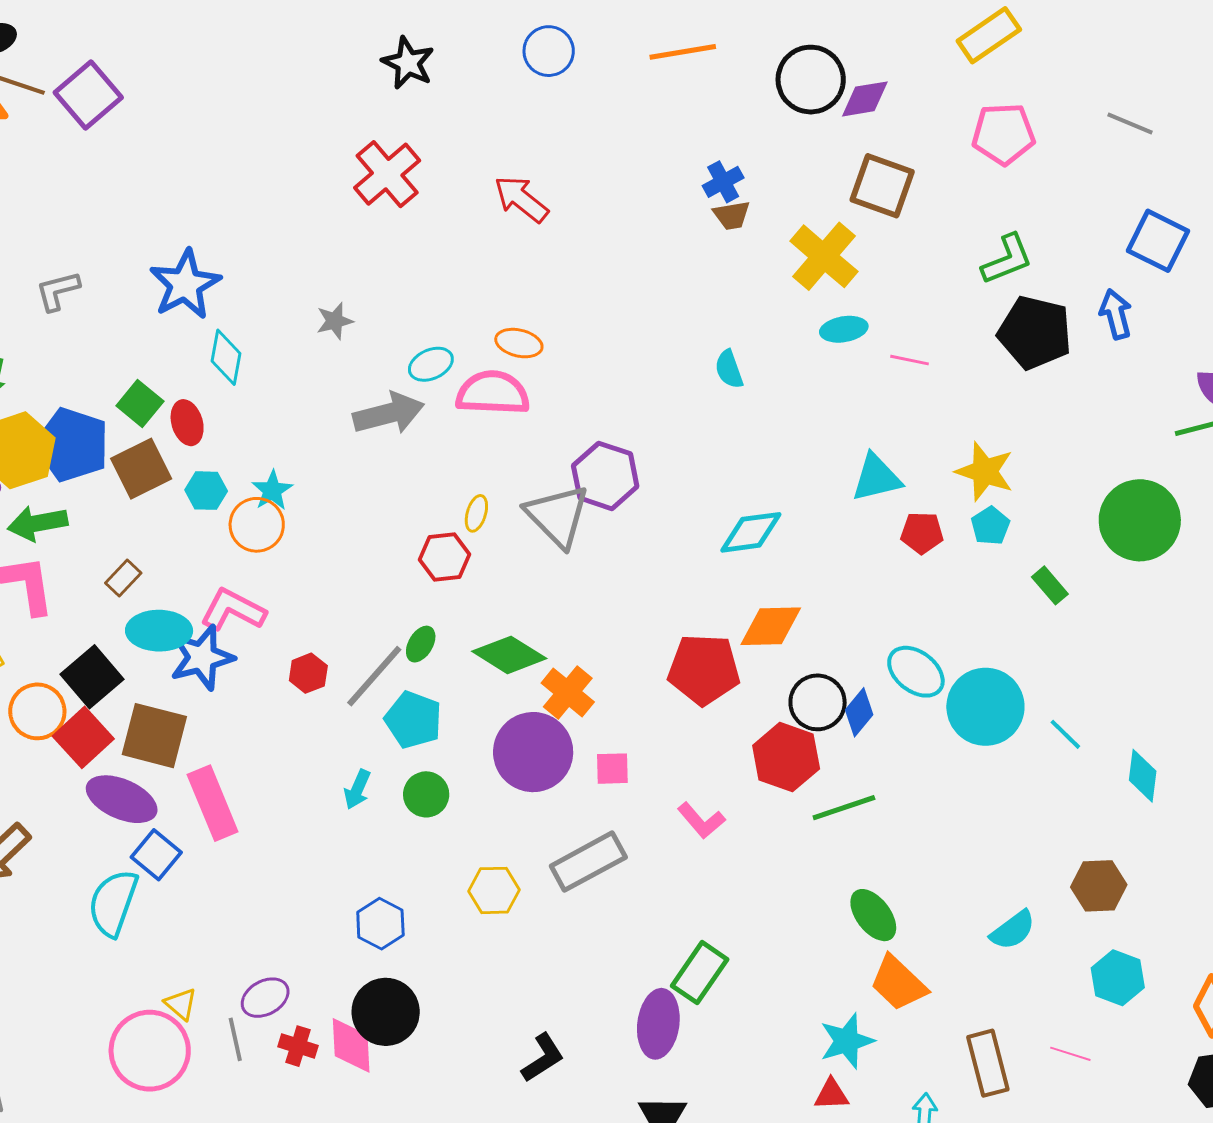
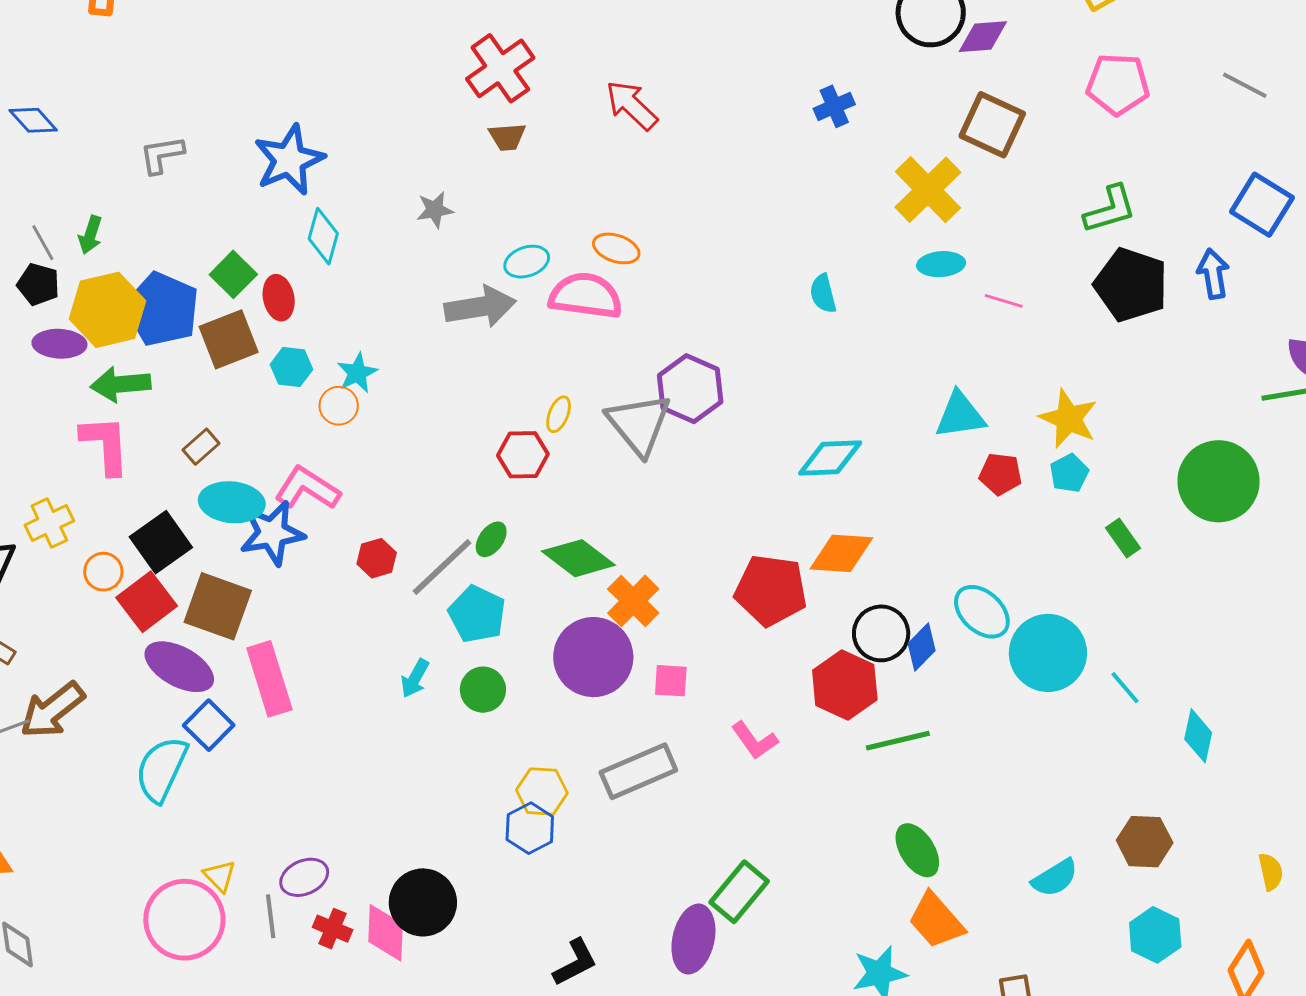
brown trapezoid: (732, 215) -> (507, 137), moved
orange circle: (257, 525) -> (339, 406), size x0.7
orange circle: (37, 711) -> (103, 572), size x0.7
blue hexagon: (380, 924) -> (530, 828), moved

